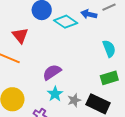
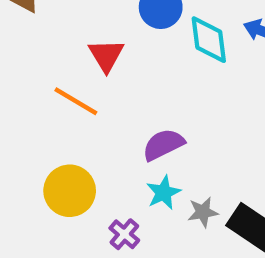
cyan diamond: (66, 22) -> (209, 40), turned 40

